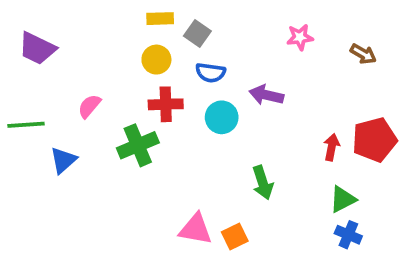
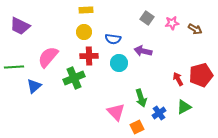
gray square: (197, 33) -> (147, 18), moved
pink star: (300, 37) -> (172, 23), moved
pink semicircle: (89, 106) -> (48, 57), size x1.6
red arrow: (332, 147) -> (178, 79), turned -40
pink triangle: (196, 229) -> (116, 112), moved, turned 36
blue cross: (348, 235) -> (159, 113), moved, turned 32
orange square: (235, 237) -> (137, 127), moved

